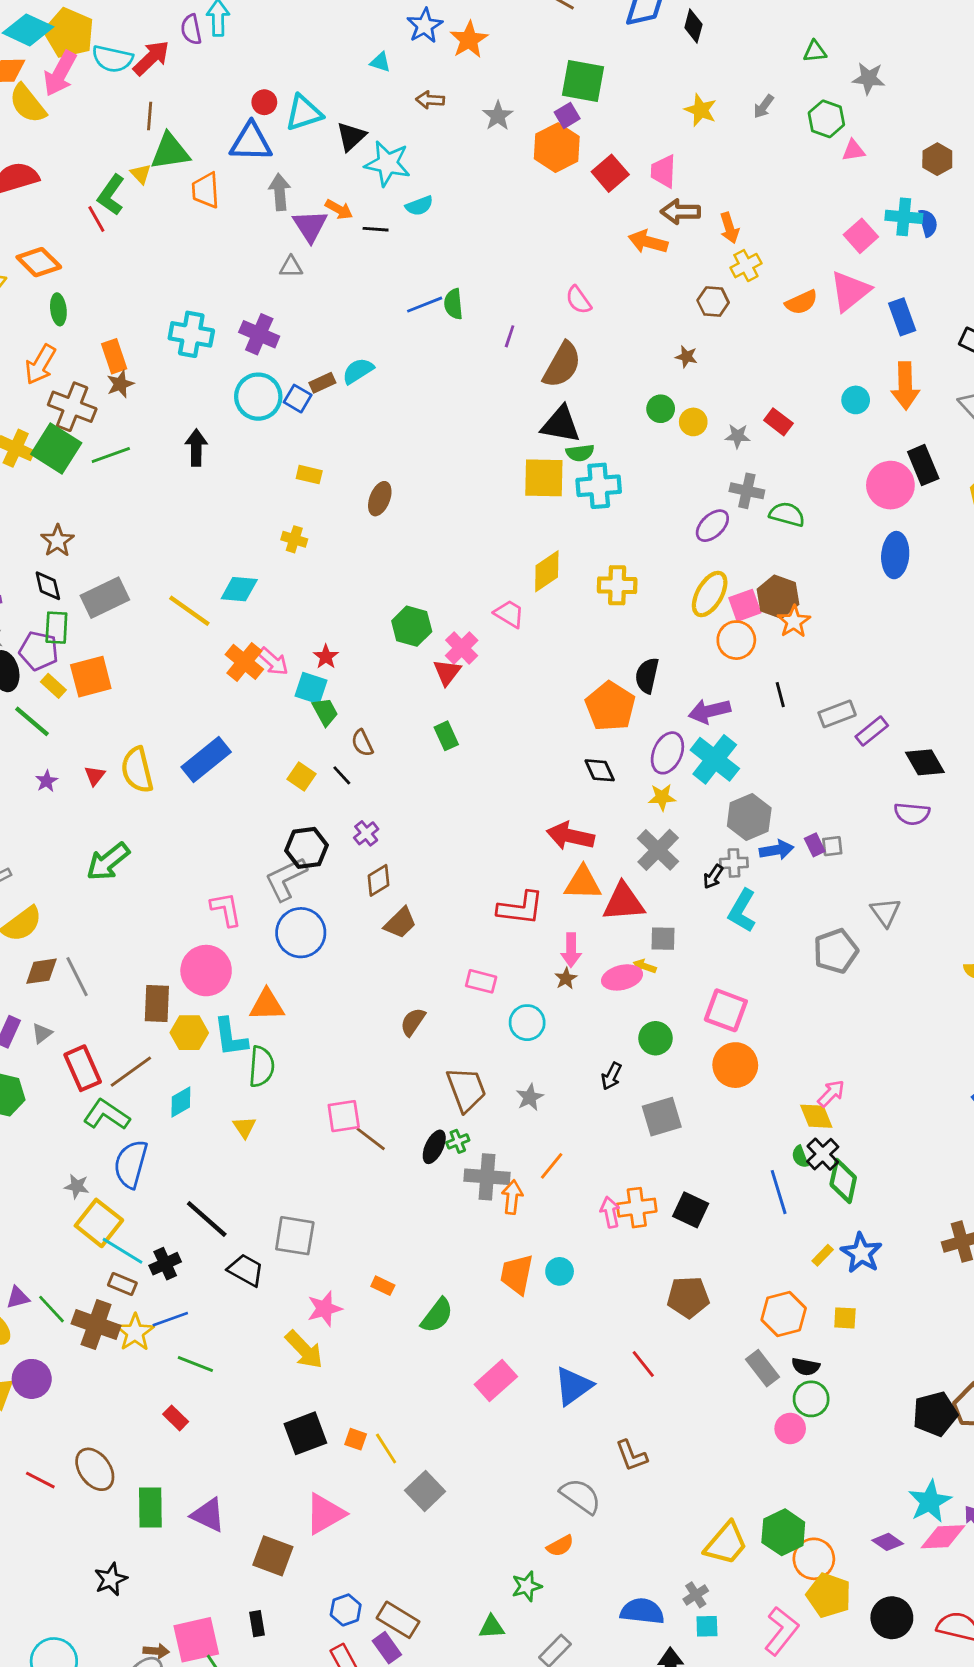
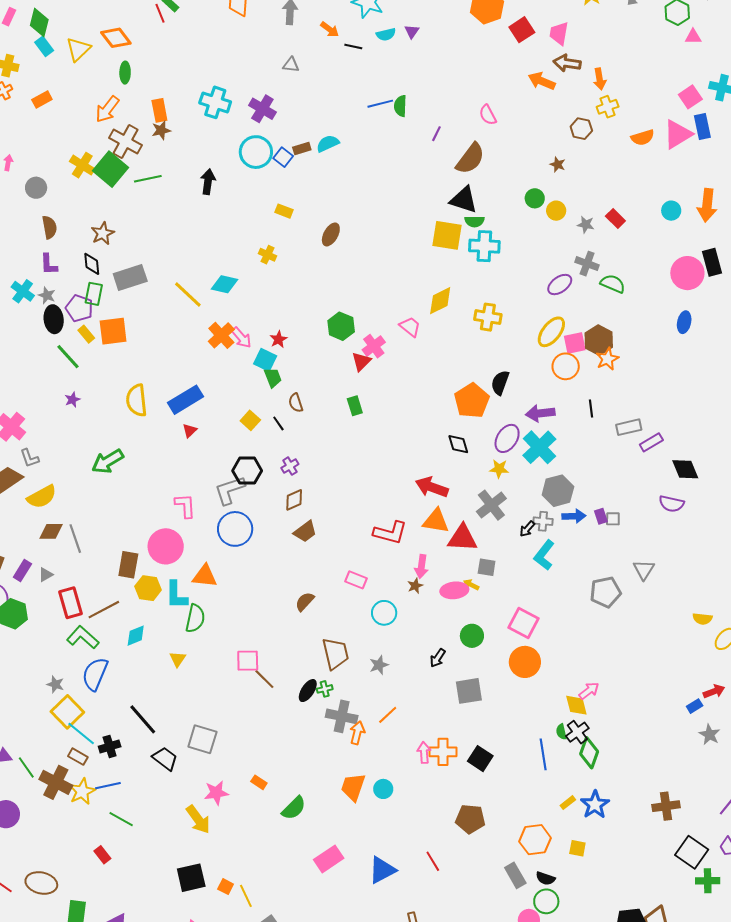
purple triangle: (310, 226) -> (412, 32), moved, size x0.6
blue rectangle: (902, 317) -> (702, 126), moved
blue ellipse: (895, 555) -> (684, 322), size x0.7
red triangle: (95, 776) -> (190, 431), moved
brown ellipse: (95, 1469) -> (41, 883), turned -48

